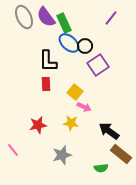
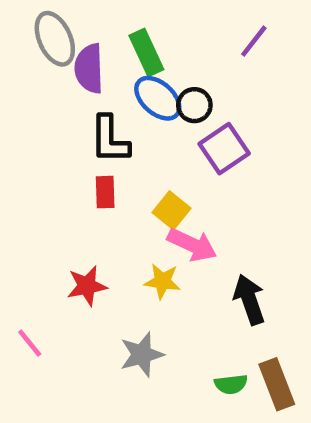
purple semicircle: (46, 17) -> (89, 68), moved, turned 35
pink arrow: (84, 107) -> (192, 245), size x1.5
black arrow: (109, 131) -> (249, 300), turned 35
brown rectangle: (121, 154) -> (277, 384), moved, turned 30

